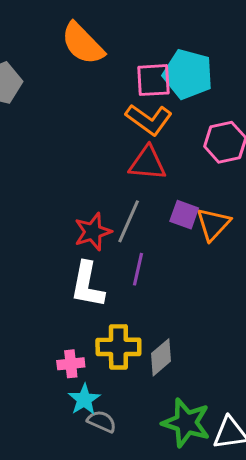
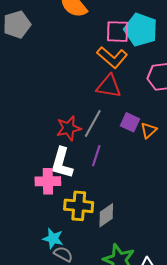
orange triangle: (213, 224) -> (149, 130), size x0.7
pink cross: (71, 364) -> (48, 181), moved, size x1.4
cyan star: (84, 399) -> (53, 239), turned -30

